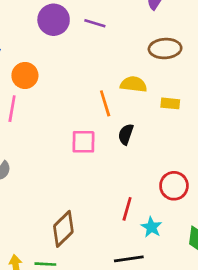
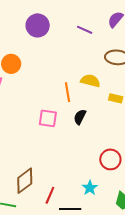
purple line: (95, 23) -> (85, 30), moved
red line: (127, 209) -> (50, 195), moved

